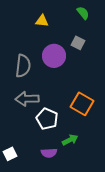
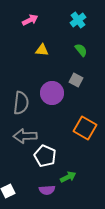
yellow triangle: (42, 21) -> (42, 50), moved
orange square: (82, 104) -> (85, 128), moved

